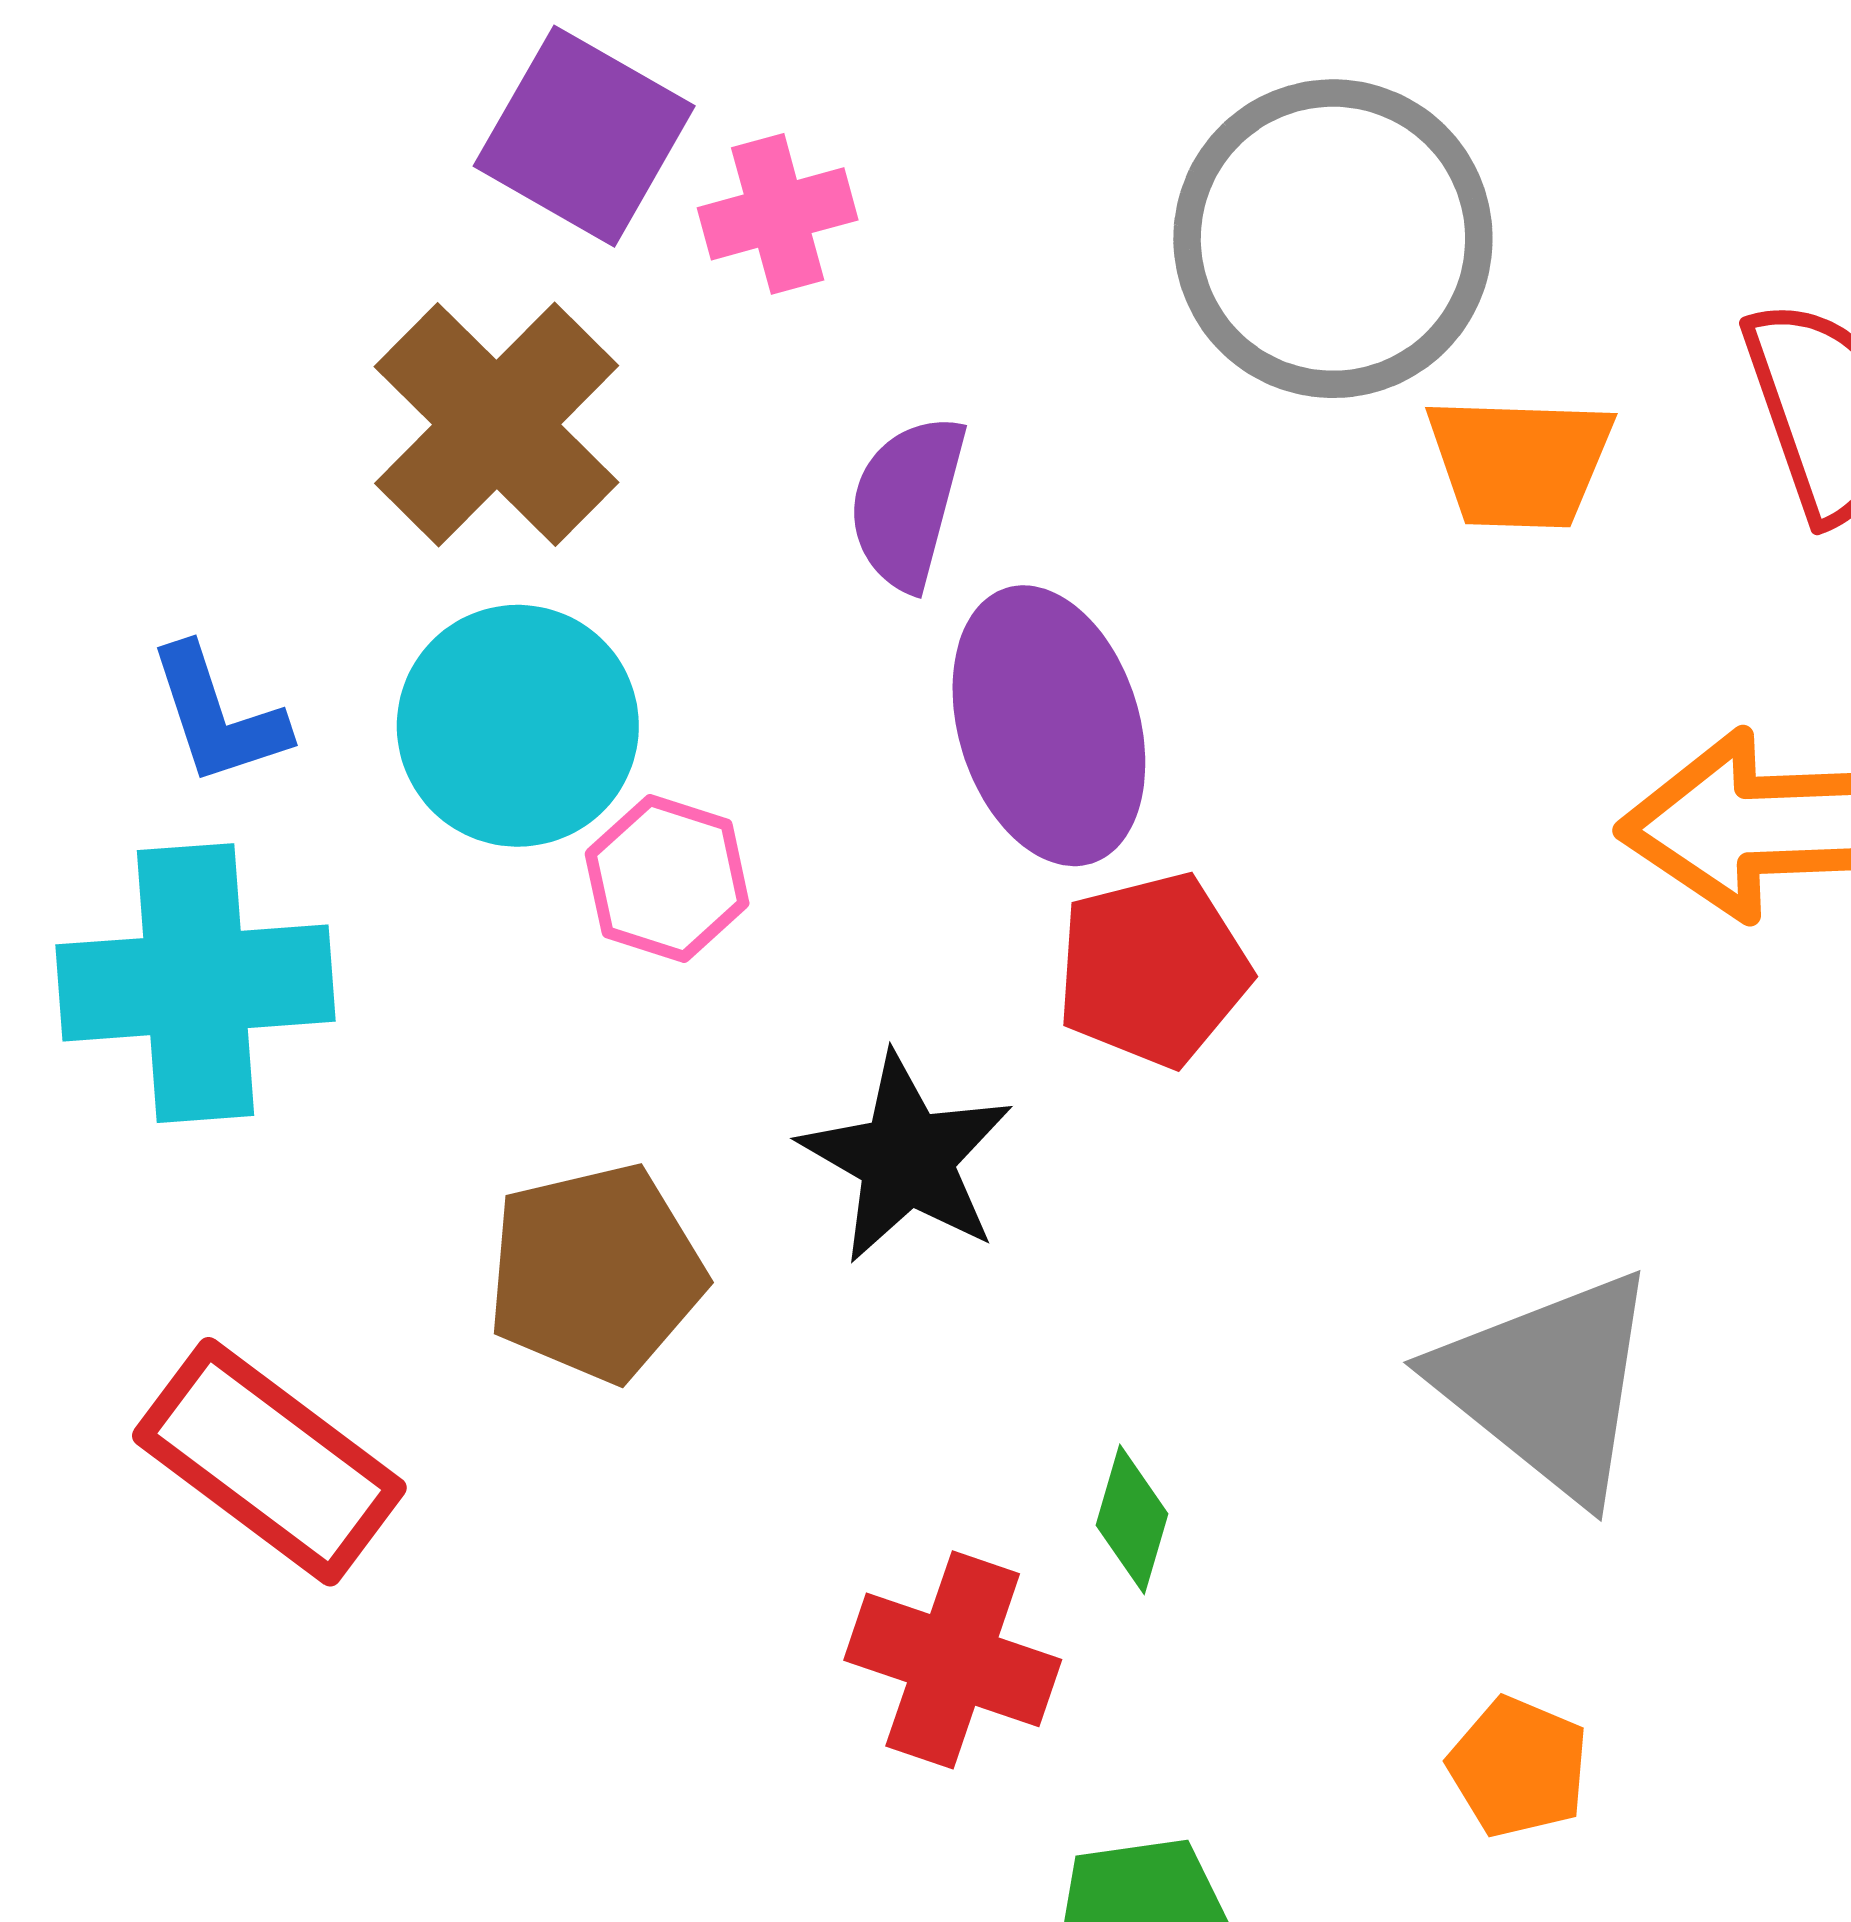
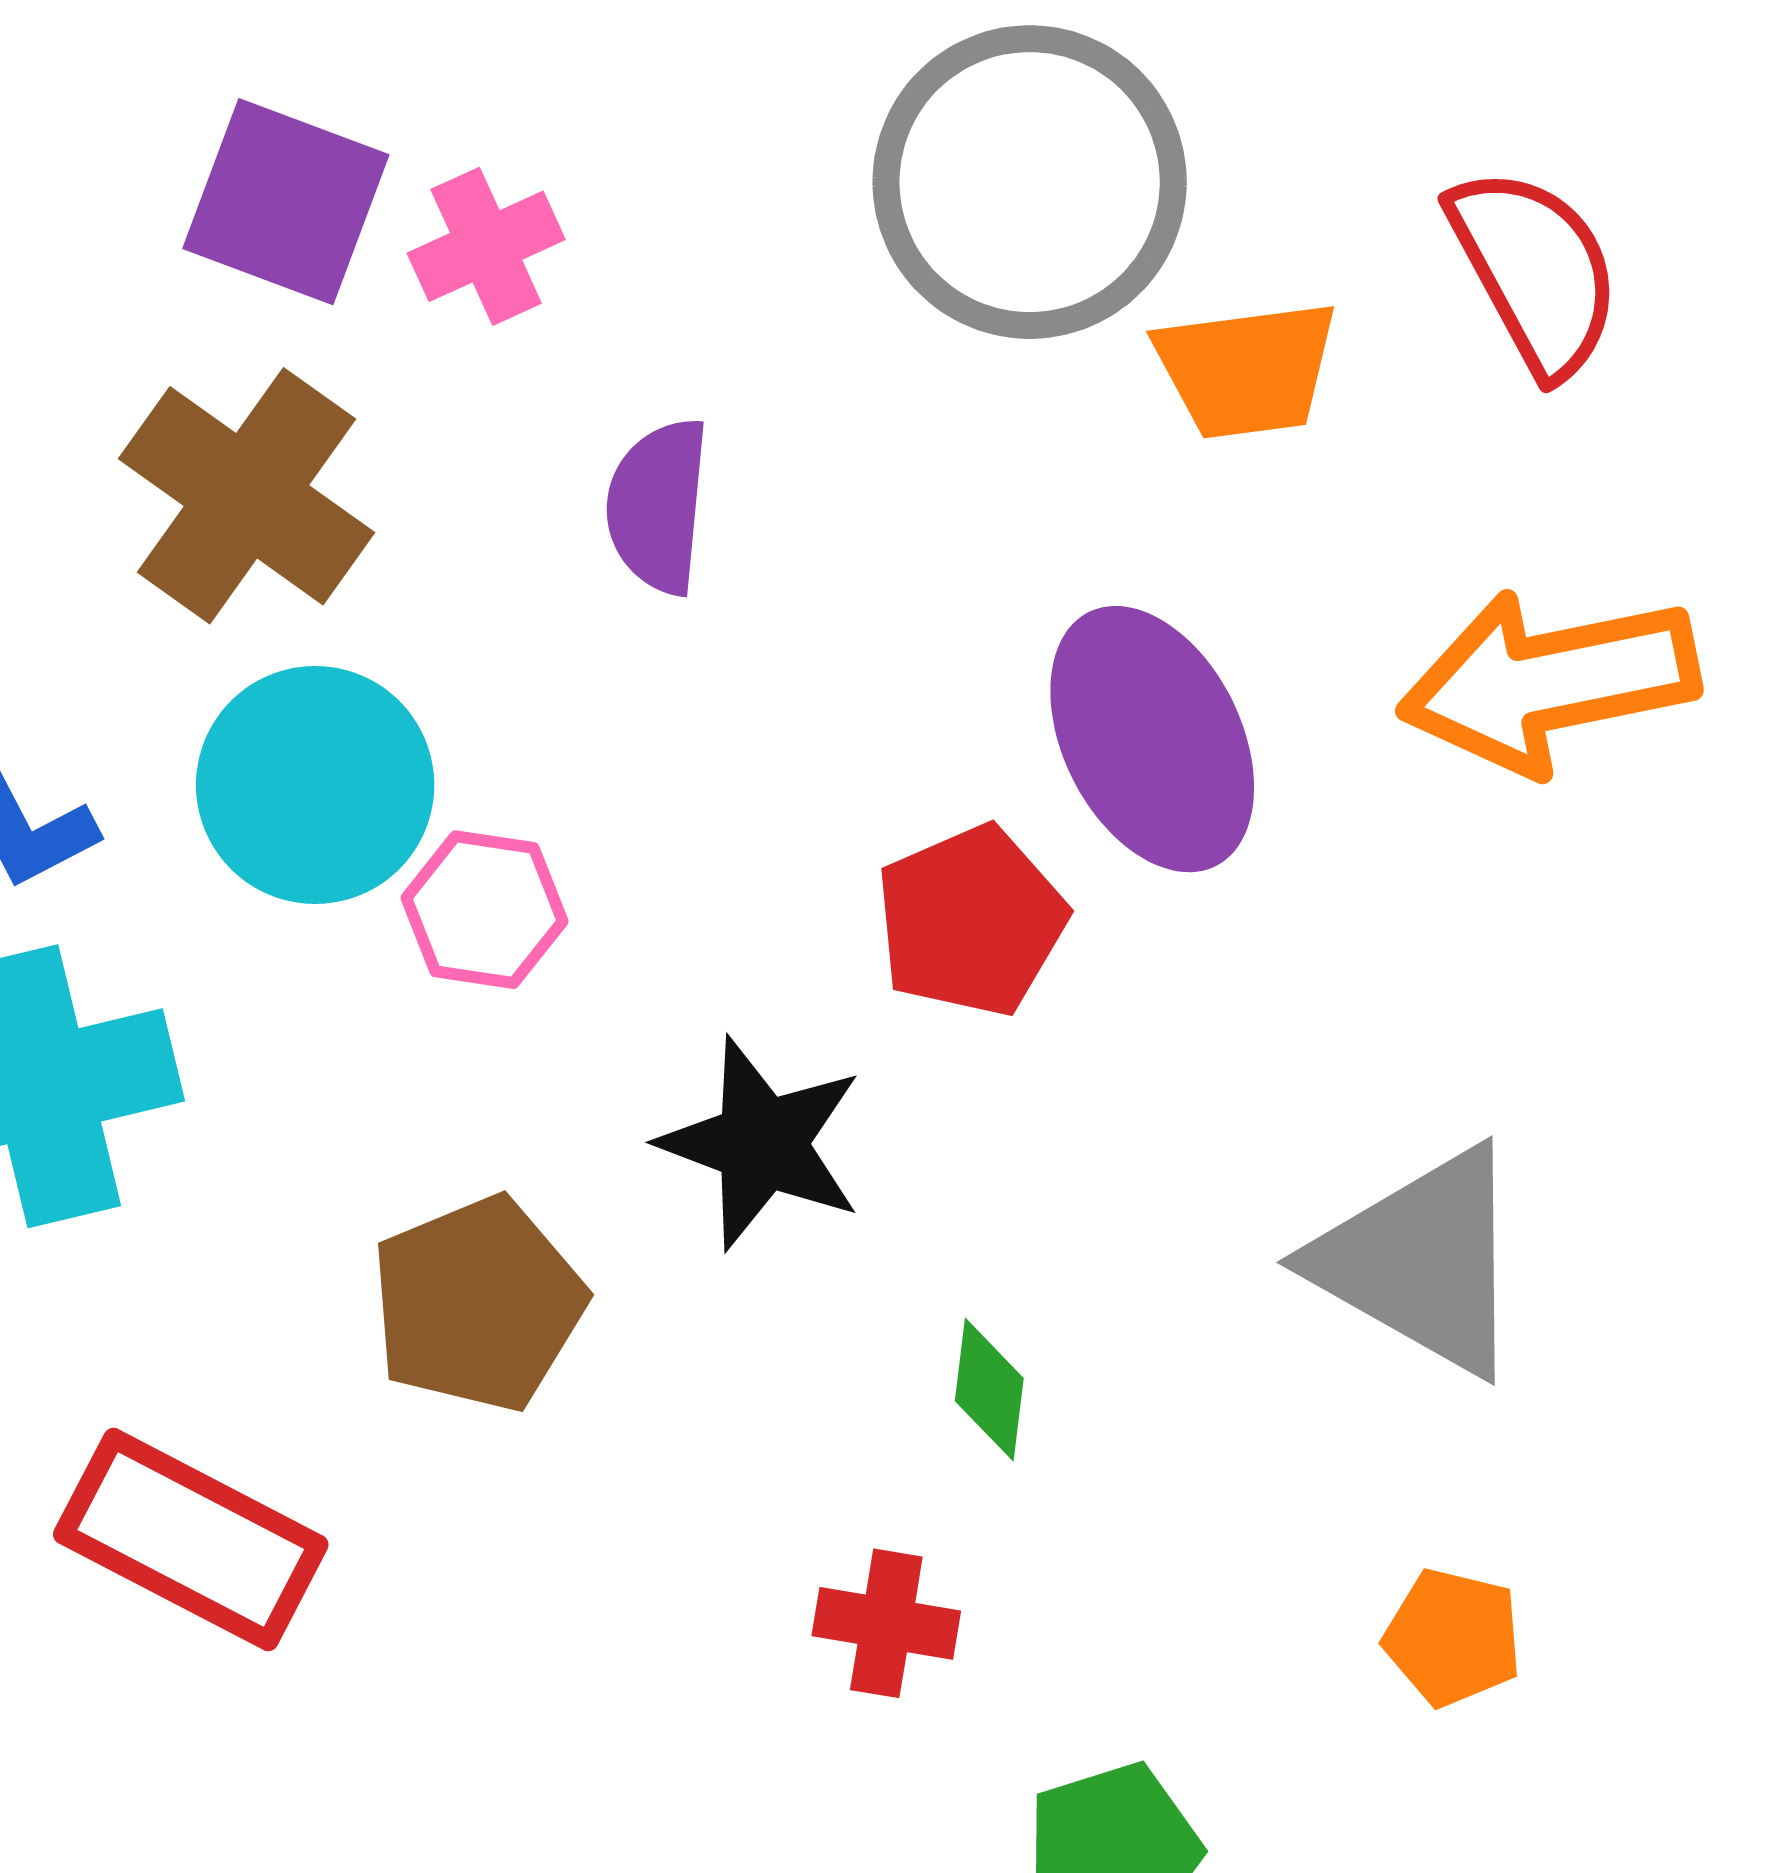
purple ellipse: (1049, 726) -> (1152, 739), moved
green diamond: (1132, 1519) -> (989, 1390), moved
red cross: (953, 1660) -> (886, 1623), size x0.7

